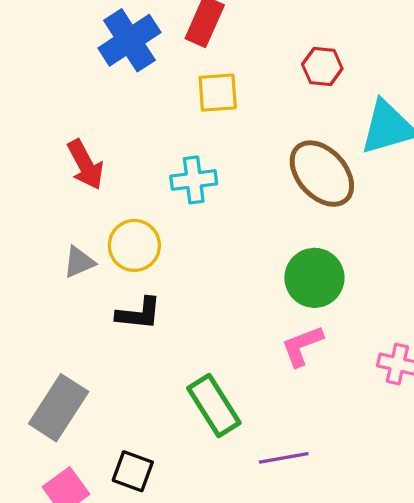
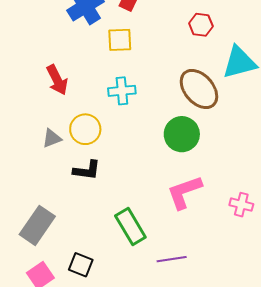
yellow square: (218, 93) -> (120, 40), moved
green circle: (314, 278) -> (182, 134), moved
pink L-shape: (302, 346) -> (184, 192), size x1.4

